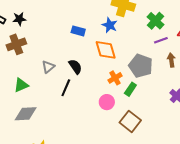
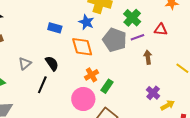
gray pentagon: (141, 66) -> (115, 40), moved
pink circle: (107, 102) -> (83, 99), size x1.5

